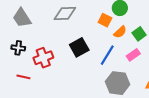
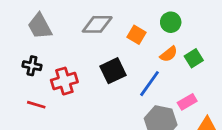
orange square: (105, 20) -> (137, 35), moved
pink rectangle: (133, 55) -> (187, 102), moved

